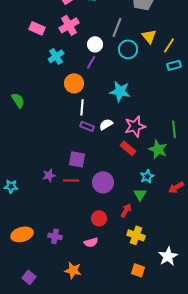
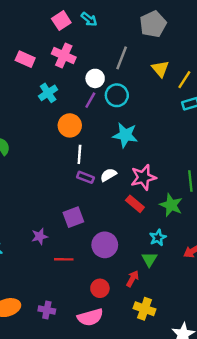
pink cross: (69, 25) -> (64, 55), turned -36
cyan circle: (128, 49) -> (117, 95), moved
purple square: (77, 159) -> (73, 217), turned -30
red line: (71, 180) -> (64, 259), moved
pink semicircle: (91, 242) -> (90, 317), size x1.5

